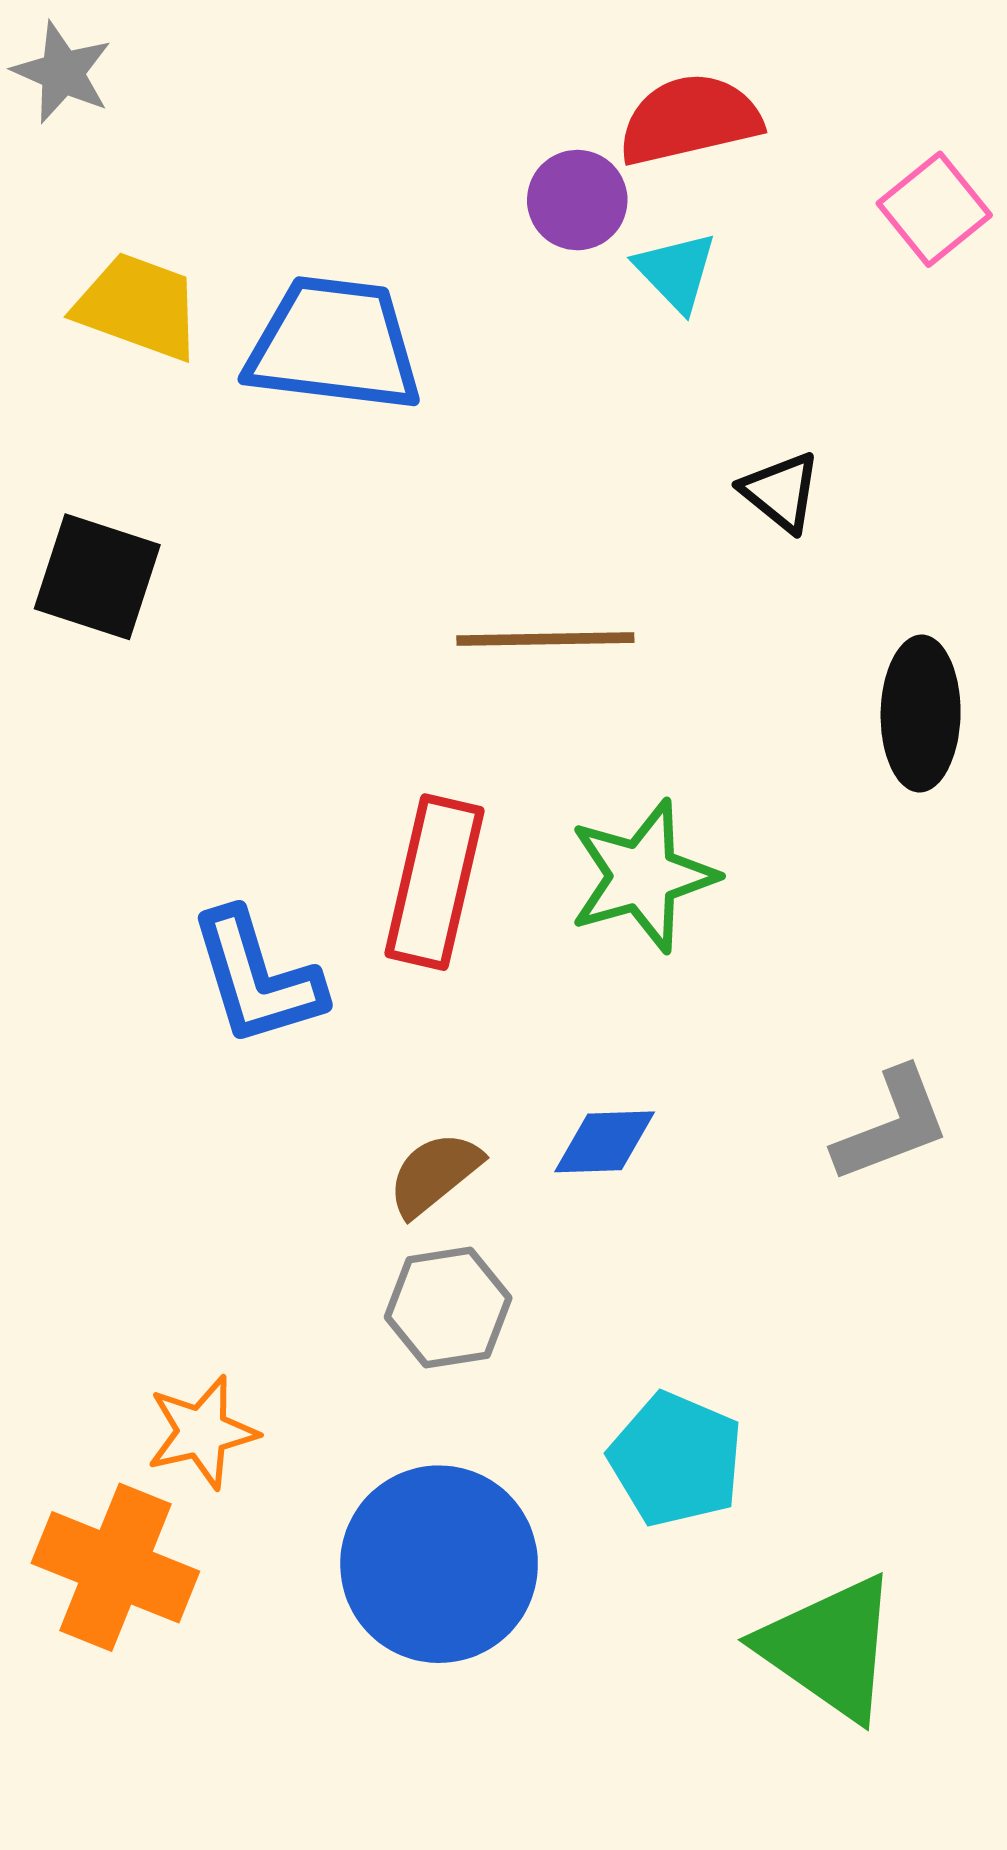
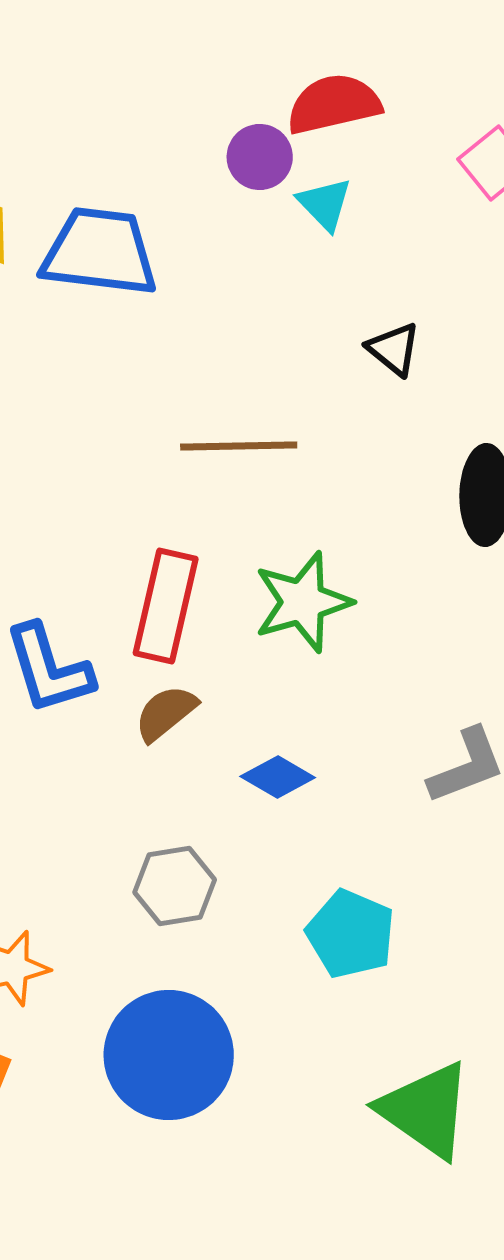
blue diamond: (605, 1142) -> (278, 777), turned 32
brown semicircle: (434, 1174) -> (166, 713), moved
cyan pentagon: (676, 1459) -> (351, 934), moved

